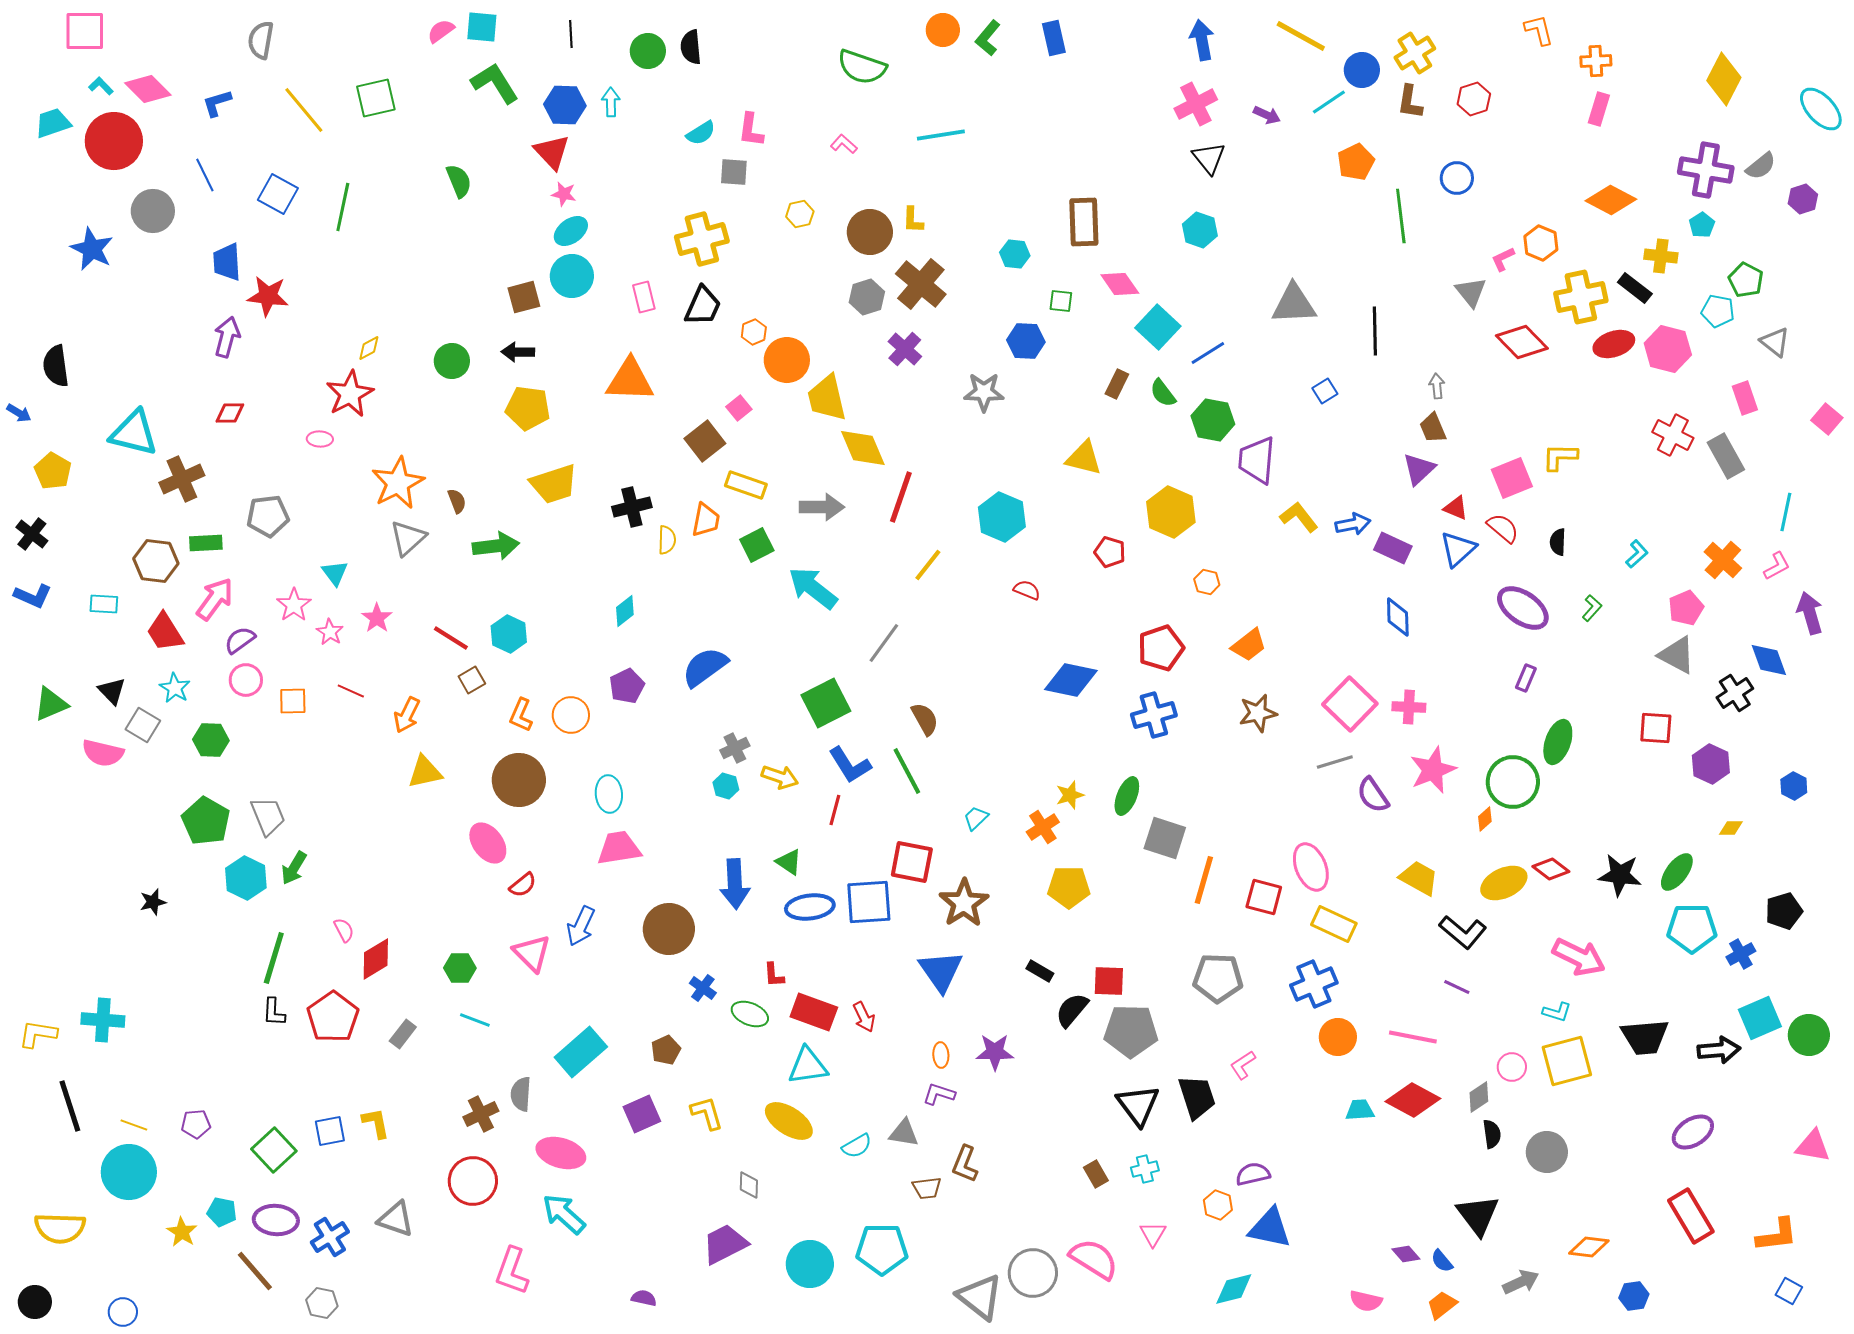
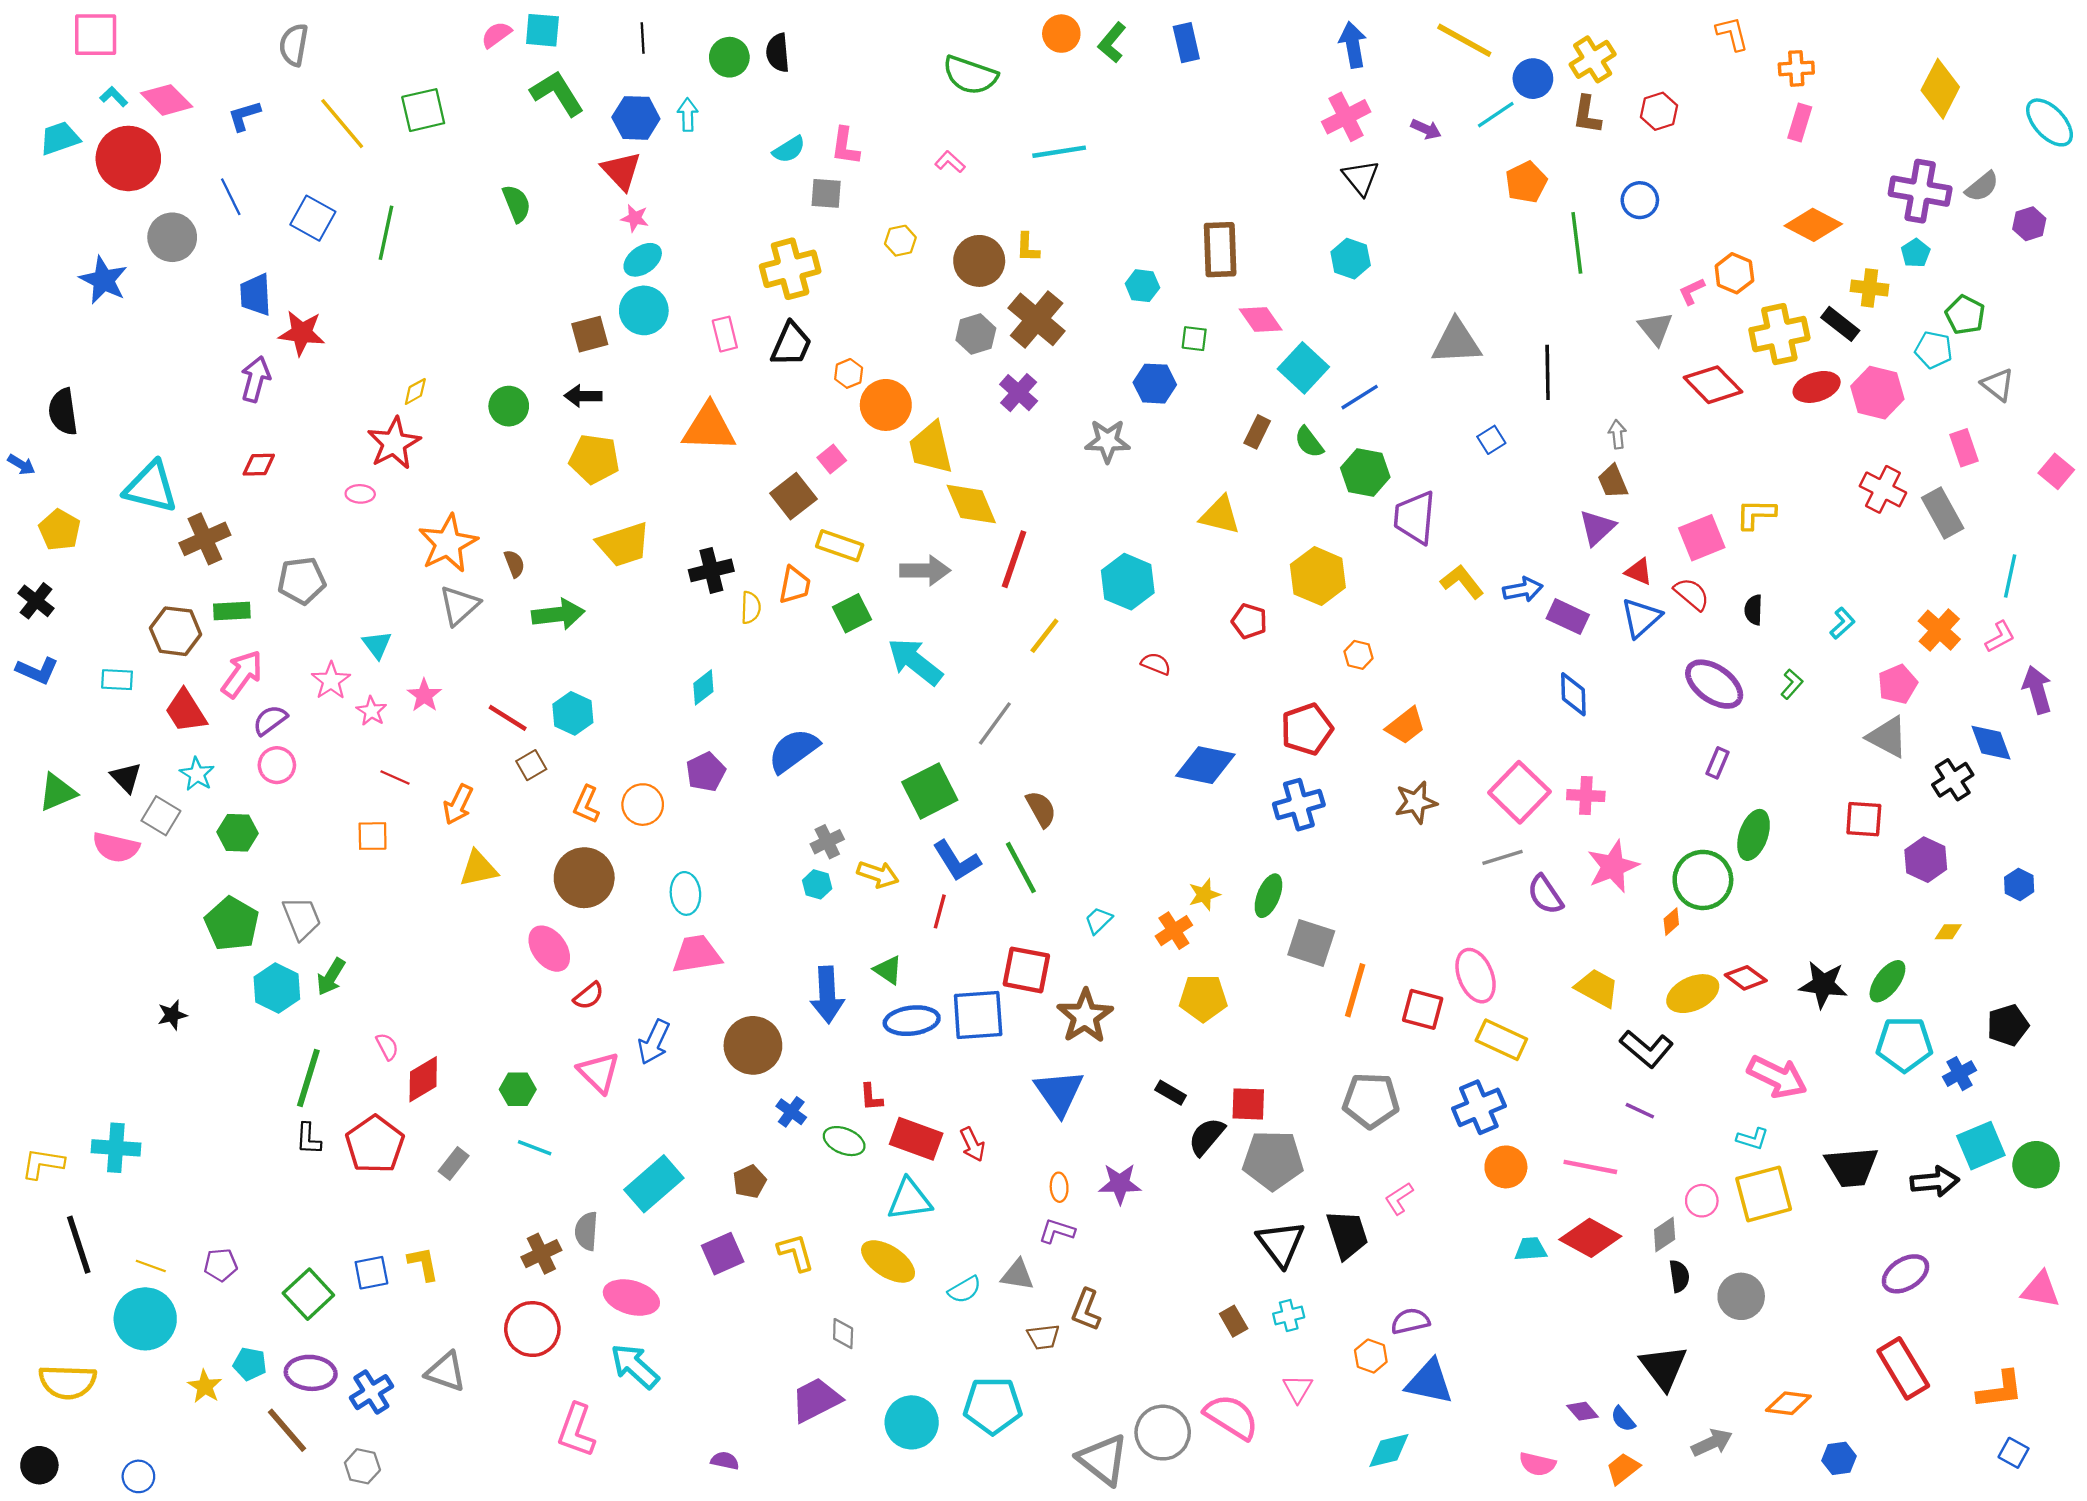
orange square: (293, 701) -> (373, 836), moved

